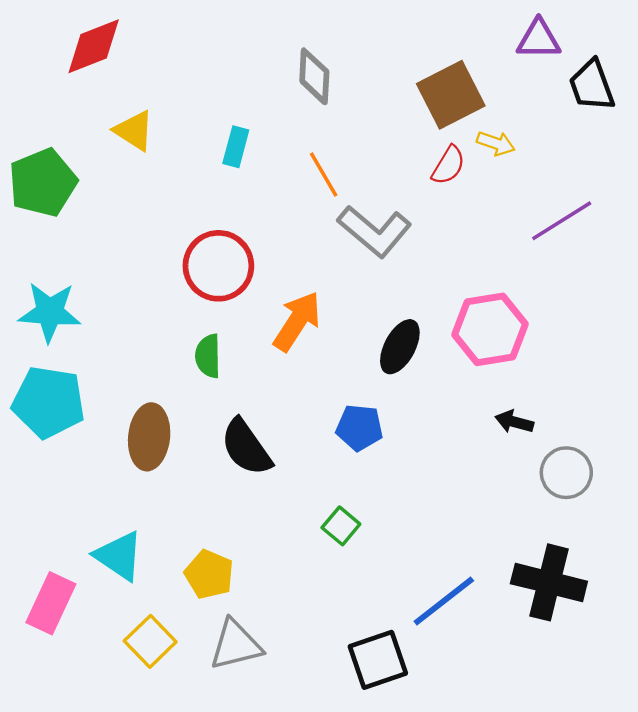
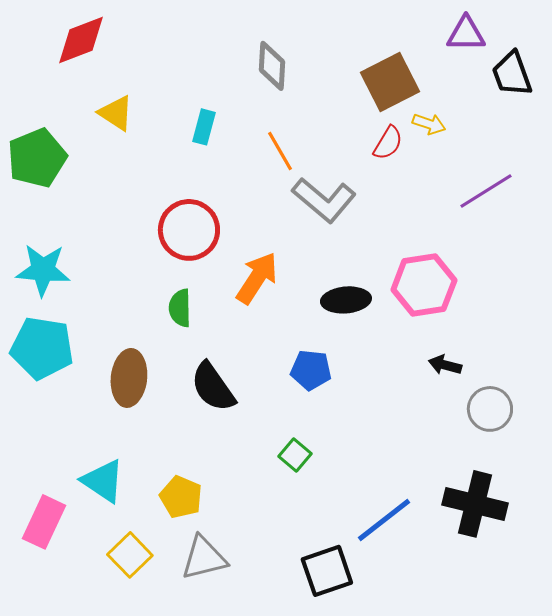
black ellipse: (400, 347) -> (346, 300), turned 57

